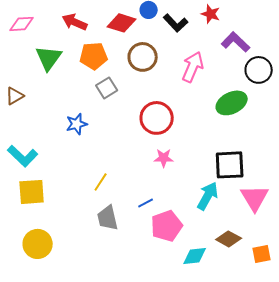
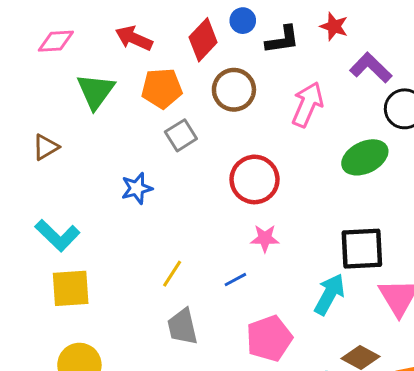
red diamond: (122, 23) -> (203, 40), turned -64
black L-shape: (176, 23) -> (282, 40), turned -55
blue line: (146, 203) -> (235, 280), moved

